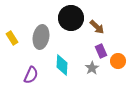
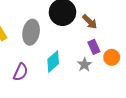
cyan diamond: (62, 65) -> (53, 62), turned 45

